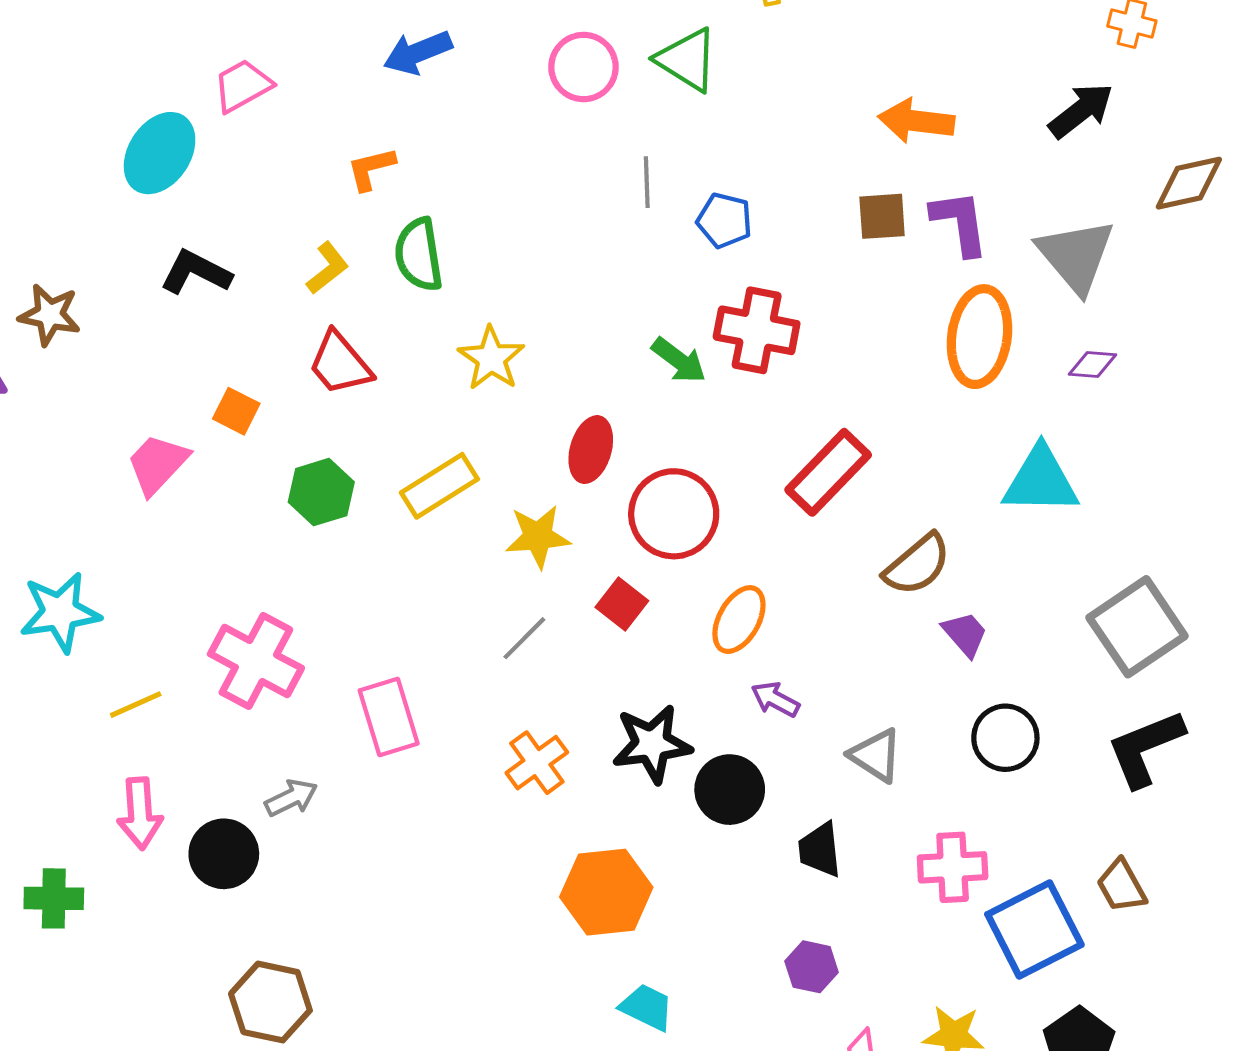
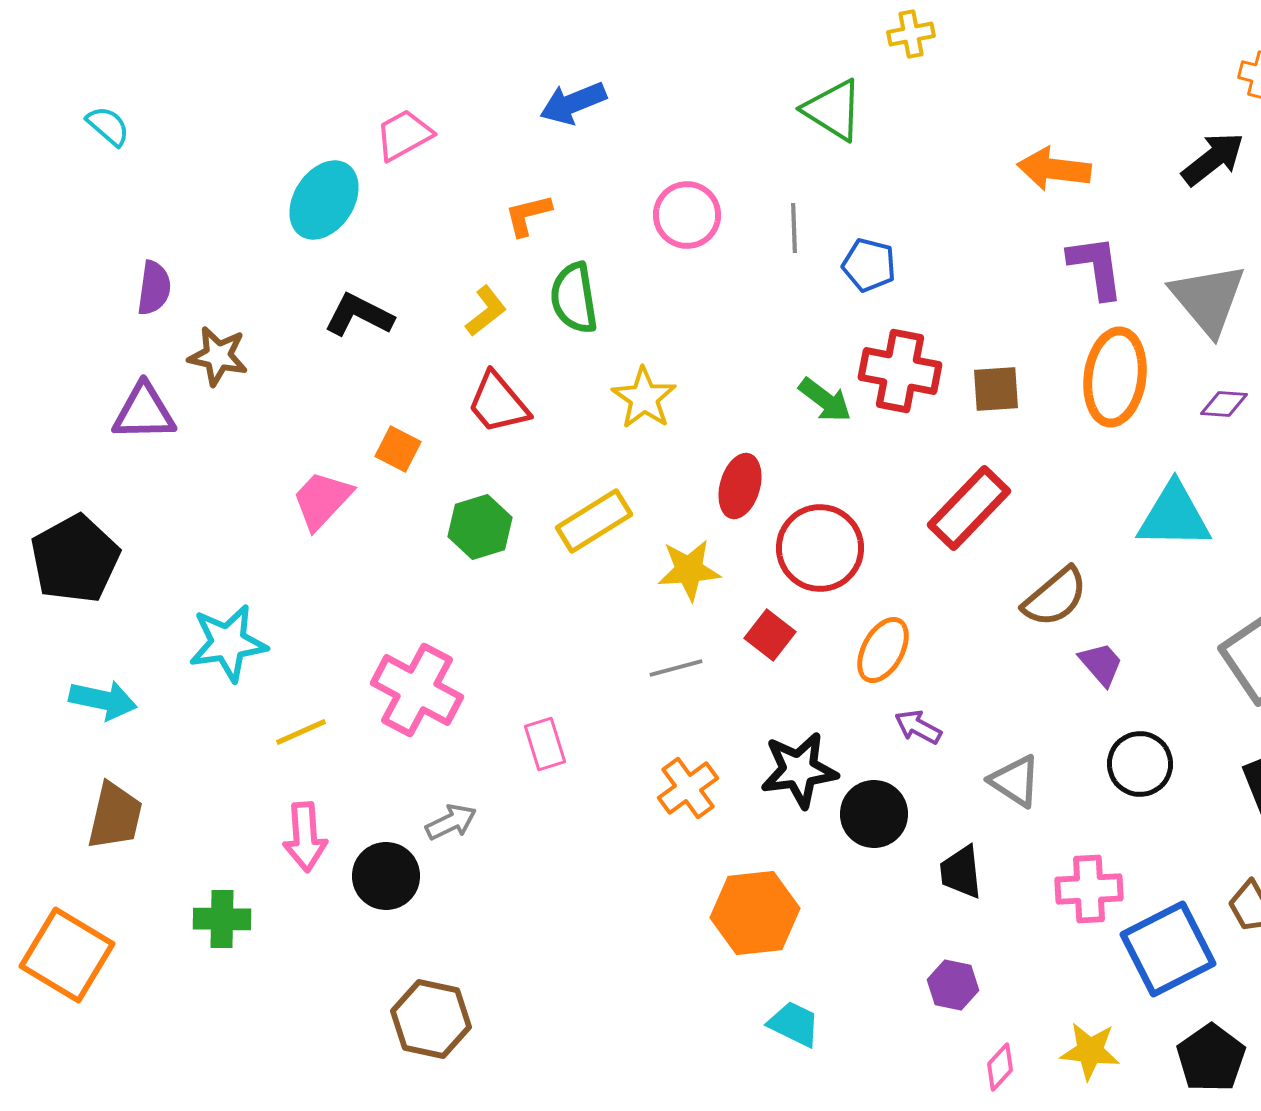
pink circle: (584, 67) -> (687, 215), moved
brown square: (882, 216) -> (996, 389), moved
gray line: (524, 638) -> (676, 668), turned 30
pink rectangle: (389, 717) -> (545, 744), size x0.7

